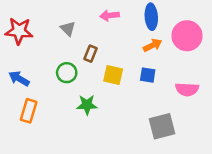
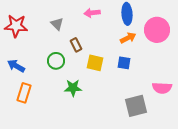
brown rectangle: (91, 54) -> (76, 45), turned -48
pink semicircle: (187, 89) -> (162, 88), moved

